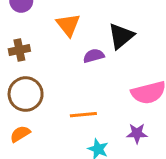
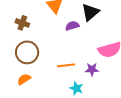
brown cross: (19, 50) -> (22, 23), turned 32
purple star: (137, 133) -> (92, 69), moved

